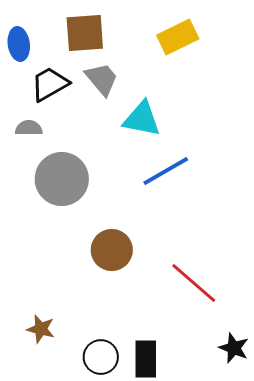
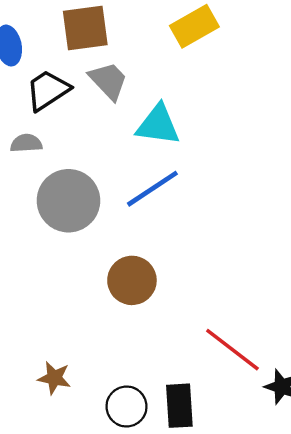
blue line: (166, 171) -> (152, 189), moved
red line: (194, 283) -> (232, 350), moved

